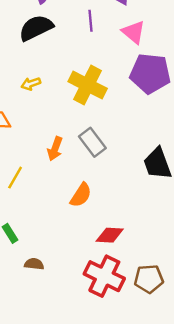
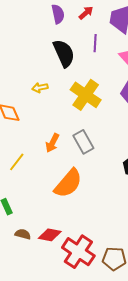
black semicircle: (36, 28) -> (64, 53), moved, turned 84
orange semicircle: (81, 195) -> (68, 183), size x1.5
red diamond: (110, 235) -> (50, 235), moved

